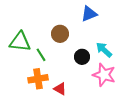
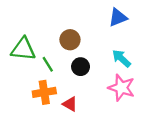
blue triangle: (89, 14) -> (118, 18), moved
black circle: (82, 57) -> (81, 67), moved

